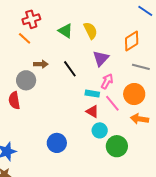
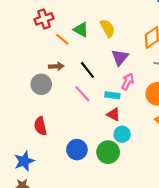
orange line: (25, 38) -> (62, 39), moved
red semicircle: (14, 100) -> (40, 126), moved
pink line: (112, 103) -> (82, 94), moved
green circle: (117, 146) -> (108, 152), moved

